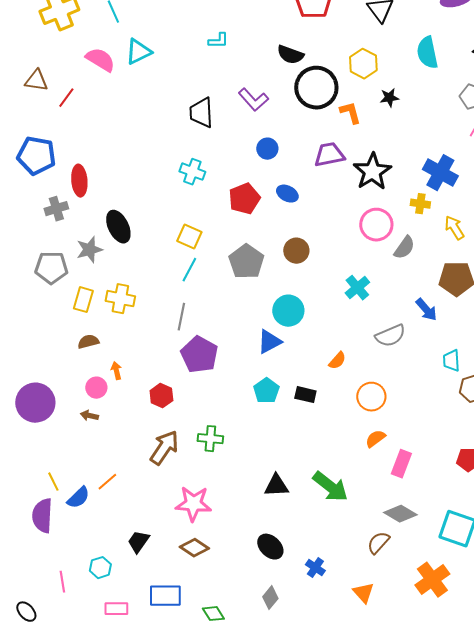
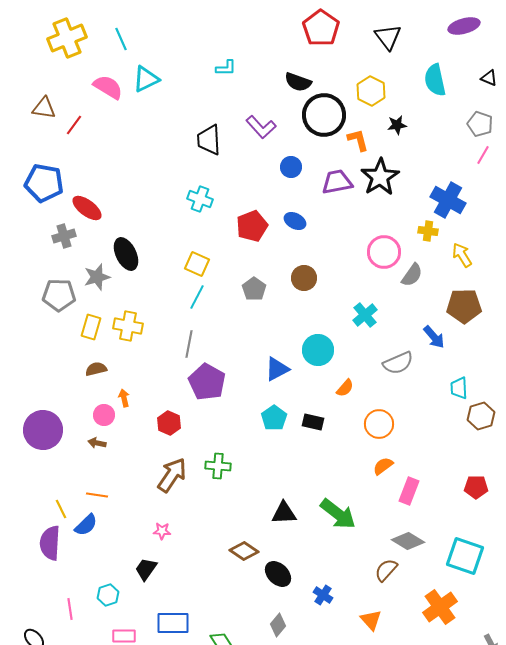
blue circle: (267, 149) -> (291, 167), moved
black star: (372, 172) -> (380, 177), moved
red ellipse: (79, 181) -> (87, 208), turned -48
gray pentagon: (246, 262) -> (254, 289), size x0.7
cyan circle: (288, 311) -> (318, 350), moved
orange line: (107, 482) -> (97, 495), moved, turned 50
pink star: (193, 504) -> (162, 531), moved, size x0.5
brown diamond: (194, 548) -> (244, 551), moved

